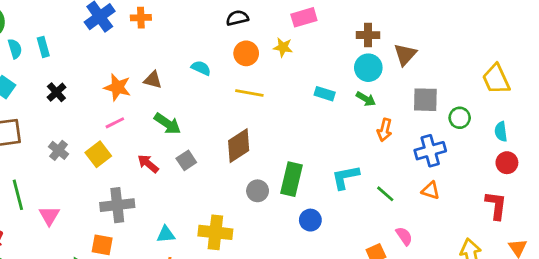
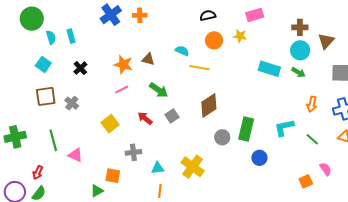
yellow line: (249, 93) -> (199, 68), moved
cyan rectangle: (325, 94) -> (269, 69), size x1.5
orange arrow: (385, 130) -> (312, 104), moved
gray cross: (59, 150) -> (72, 103), moved
yellow square: (98, 154) -> (110, 124), moved
gray cross: (117, 205) -> (133, 152), moved, size x0.7
pink triangle: (49, 216) -> (75, 155), turned -35
yellow cross: (215, 232) -> (193, 167), turned 30

